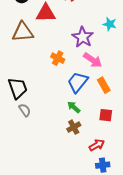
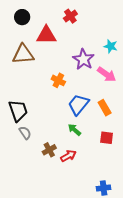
pink arrow: (93, 60) -> (107, 74), moved
brown cross: (74, 127) -> (49, 150), moved
red arrow: (97, 145) -> (68, 156), moved

